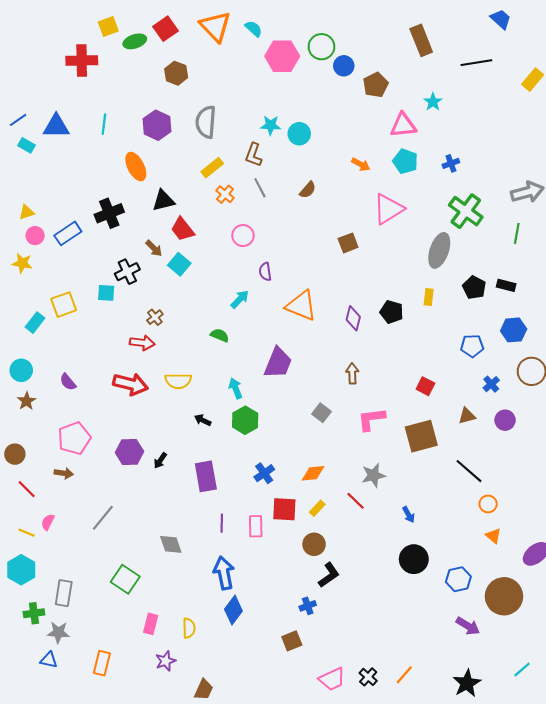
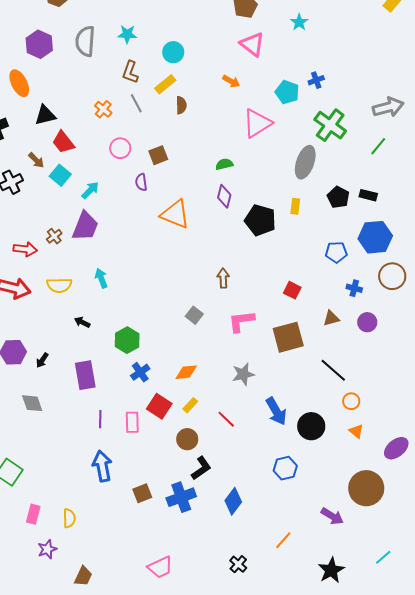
cyan star: (271, 125) -> (127, 34), moved
pink triangle: (403, 125) -> (252, 44), moved, turned 44
cyan pentagon: (405, 161) -> (287, 92), moved
yellow rectangle: (212, 168) -> (165, 84), moved
brown semicircle: (308, 190) -> (181, 105), turned -42
green line: (517, 233) -> (378, 146), turned 30
brown square: (348, 243) -> (158, 155), moved
cyan arrow: (240, 299) -> (90, 190), moved
black pentagon: (392, 312) -> (260, 220), size x1.4
brown cross: (155, 317) -> (54, 236), moved
purple diamond: (353, 318) -> (224, 196), moved
blue hexagon: (514, 330) -> (375, 237), size x1.4
green semicircle: (220, 335) -> (224, 164), moved, turned -36
purple trapezoid: (278, 363) -> (85, 226), moved
blue cross: (491, 384) -> (354, 288), turned -35
cyan arrow: (236, 388) -> (101, 278), moved
green hexagon: (245, 420) -> (127, 340), moved
red line: (355, 501) -> (226, 419), moved
red square: (284, 509) -> (159, 406), turned 30
blue arrow: (408, 515) -> (276, 411), size x1.8
gray diamond: (171, 544) -> (32, 403), moved
black circle: (414, 559) -> (311, 426), moved
blue hexagon: (458, 579) -> (285, 468), moved
blue cross: (308, 606) -> (181, 497), size x1.8
blue diamond: (233, 610) -> (233, 501), moved
brown square: (292, 641) -> (142, 493), moved
orange line: (404, 675) -> (283, 540), moved
pink trapezoid: (332, 679) -> (160, 567), moved

